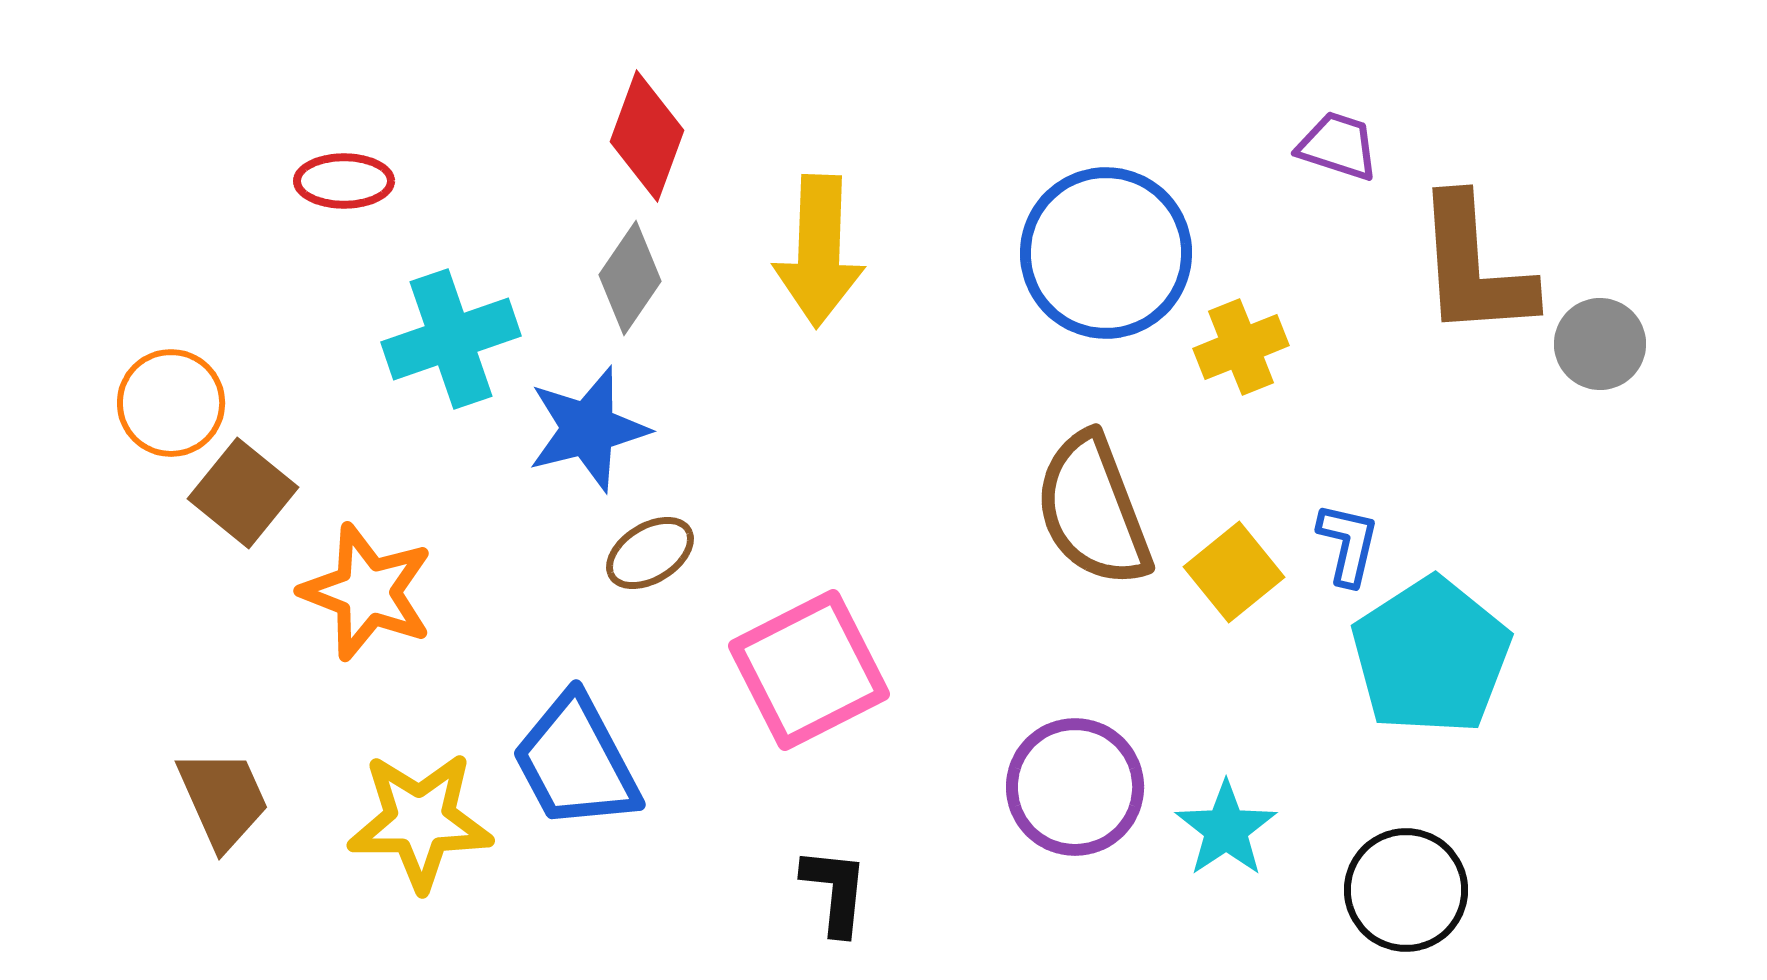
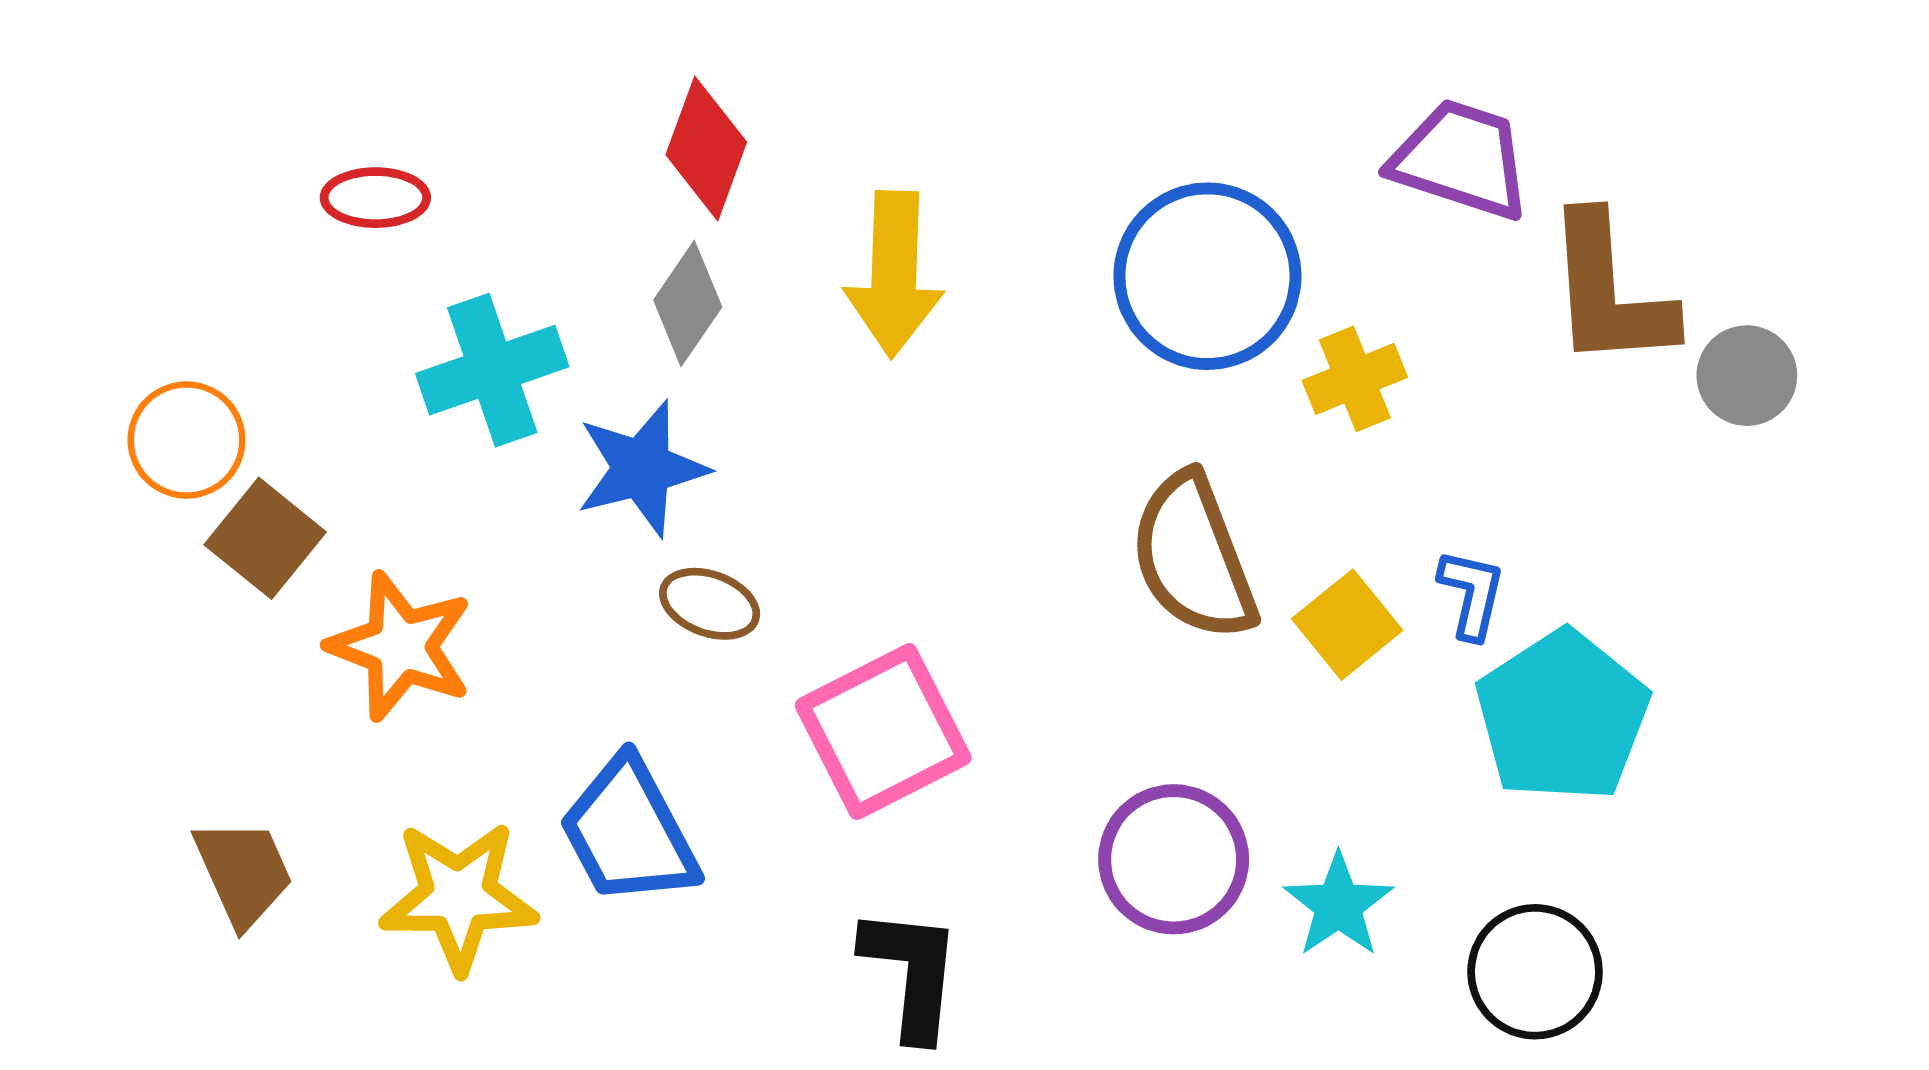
purple trapezoid: (1338, 146) -> (1461, 159), size x1.6
brown ellipse: (650, 553) -> (710, 604), turned 52
black L-shape: (835, 891) -> (912, 973), size x1.4

